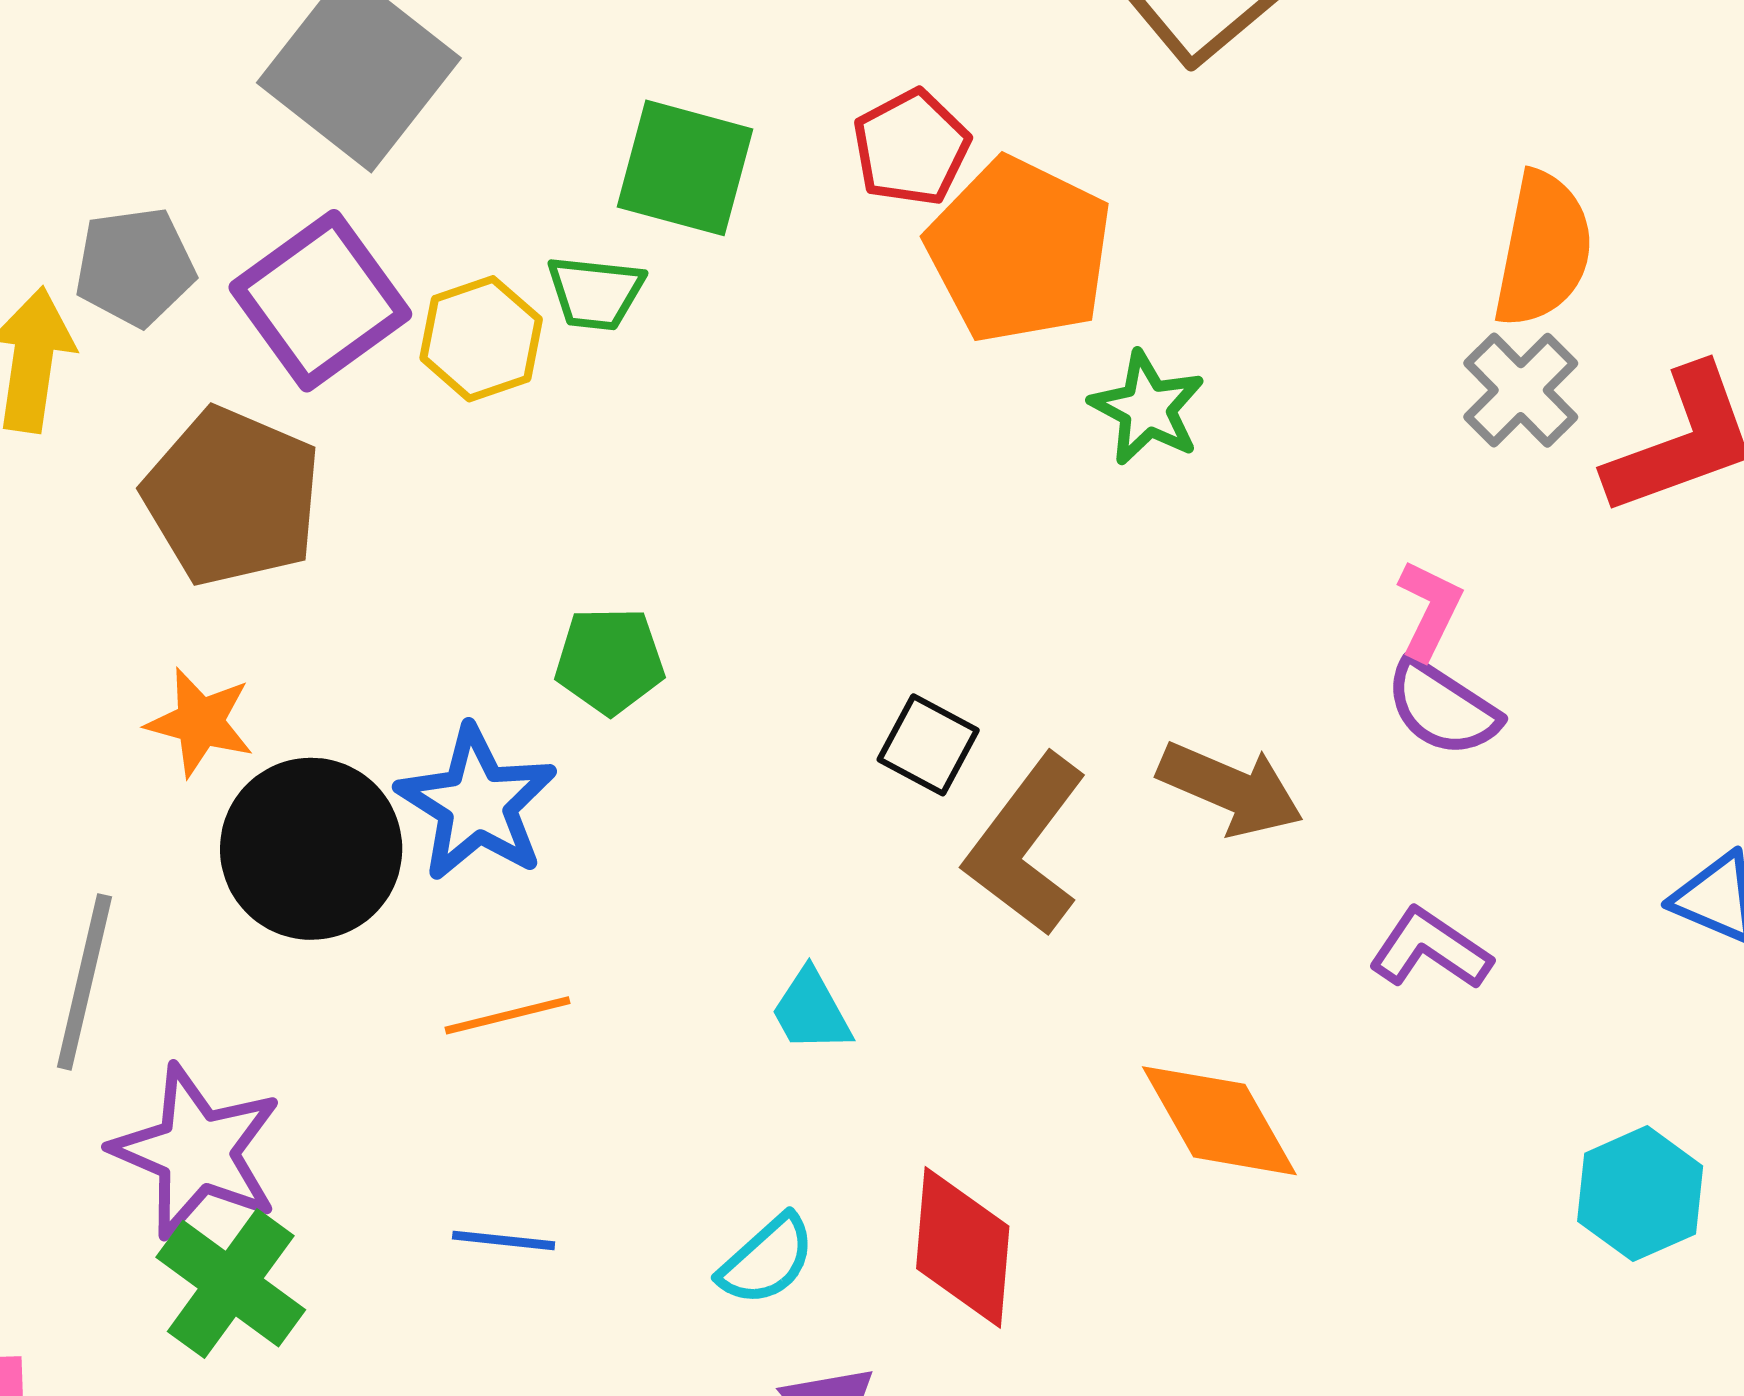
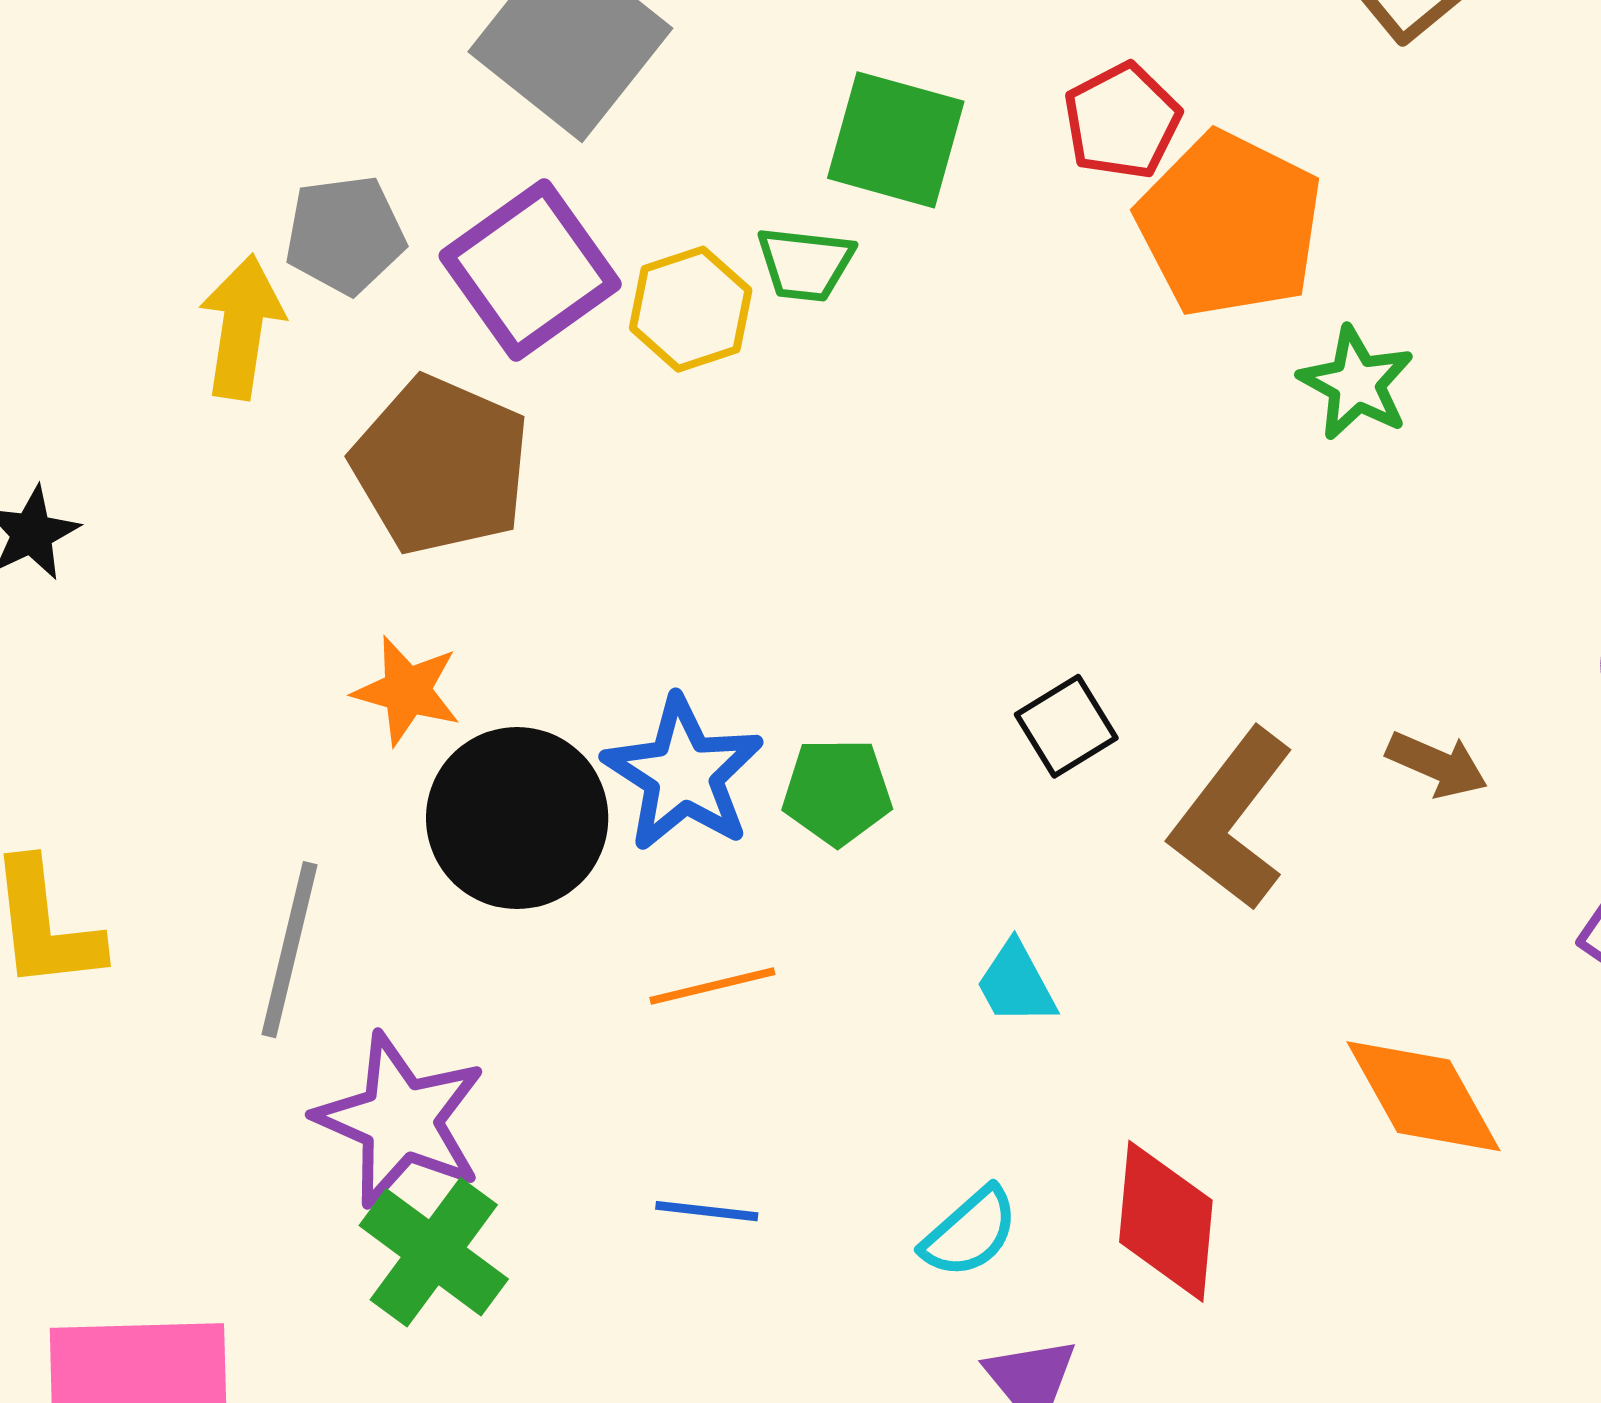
green pentagon: (610, 661) -> (837, 792), moved
black square: (928, 745) -> (1066, 726), moved, turned 30
brown arrow: (1231, 789) -> (1437, 765), size x0.7

